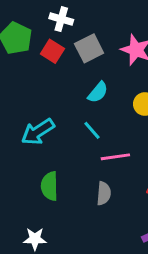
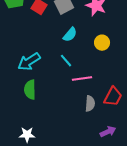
green semicircle: (50, 186) -> (30, 90), moved
gray semicircle: (104, 193) -> (90, 104), moved

